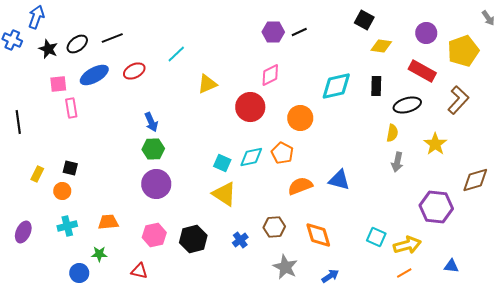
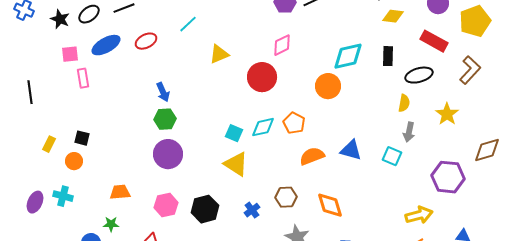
orange circle: (300, 118) -> (328, 86), moved
cyan cross: (67, 226) -> (63, 196), moved, turned 30
cyan square: (376, 237) -> (392, 156), moved

